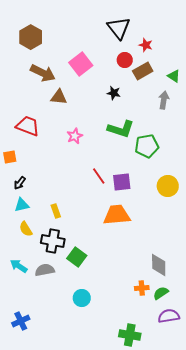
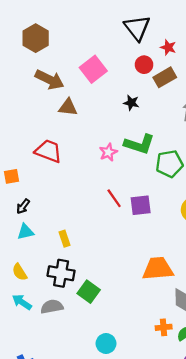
red trapezoid: (28, 126) -> (48, 151), moved
pink star: (75, 136) -> (108, 152), moved
orange trapezoid: (117, 215) -> (158, 269), moved
yellow semicircle: (26, 229) -> (20, 272), moved
cyan circle: (82, 298) -> (106, 344), moved

